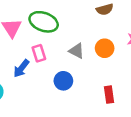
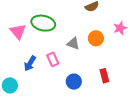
pink rectangle: (39, 53) -> (53, 59), moved
blue circle: (63, 81) -> (74, 82), moved

